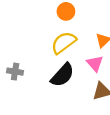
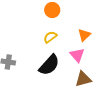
yellow semicircle: (64, 43) -> (50, 37), size x0.6

